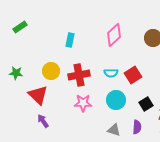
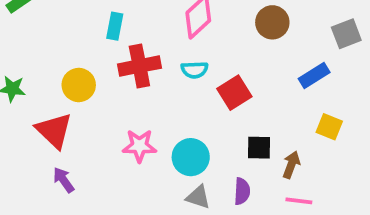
cyan semicircle: (111, 73) -> (194, 70), moved
red cross: (79, 75) -> (139, 66), moved
cyan circle: (116, 100) -> (191, 157), moved
black square: (146, 104) -> (259, 148), turned 32

